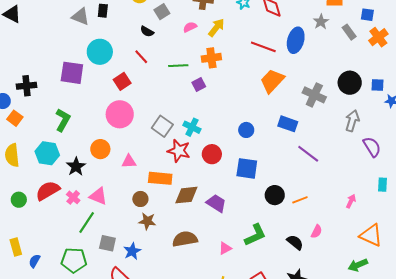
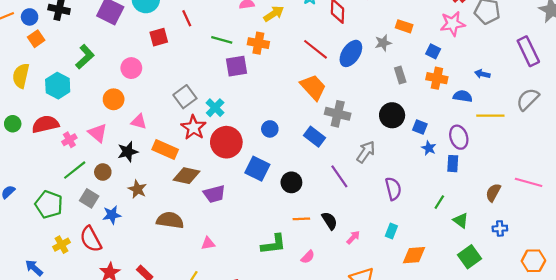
gray rectangle: (349, 32) -> (400, 75), moved
orange cross: (378, 37) -> (437, 78), turned 30
orange trapezoid: (272, 81) -> (313, 87), turned 76
purple square: (199, 84) -> (236, 66), size x1.5
gray cross: (314, 95) -> (338, 114), moved, turned -30
pink circle: (120, 114) -> (131, 68), moved, size x0.7
gray arrow: (352, 121) -> (366, 152), moved
red circle: (212, 154) -> (226, 142), size x1.5
purple line: (308, 154) -> (339, 176), moved
black star: (76, 166) -> (128, 152), moved
black circle: (275, 195) -> (291, 182), moved
pink triangle: (98, 196) -> (98, 133), moved
brown circle: (140, 199) -> (103, 172), moved
purple trapezoid: (216, 203) -> (214, 194), turned 115
green L-shape: (255, 235) -> (274, 244), moved
black semicircle: (295, 242) -> (329, 221), moved

